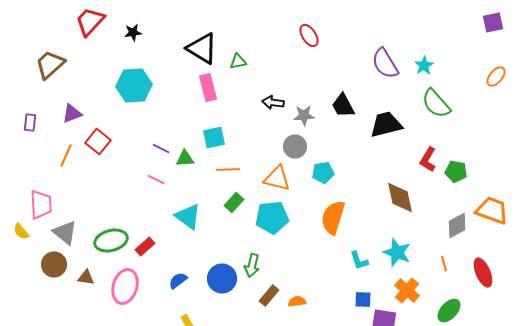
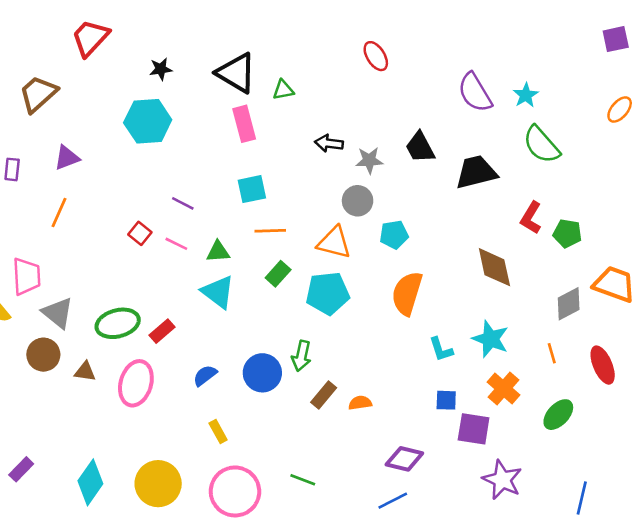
black star: (133, 32) -> (161, 69), moved
red square: (98, 142) -> (140, 233), moved, size x0.7
green triangle: (185, 158) -> (218, 252), moved

